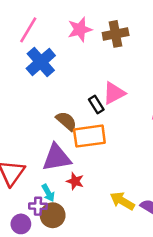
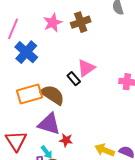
brown semicircle: (66, 121) -> (53, 95), size x1.4
orange rectangle: (89, 136) -> (30, 94), moved
purple triangle: (57, 158) -> (49, 124), turned 35

